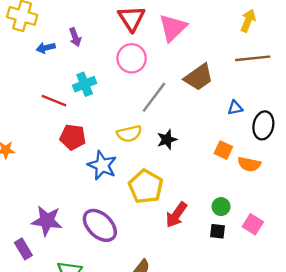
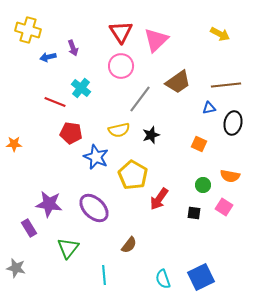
yellow arrow: (248, 21) -> (220, 34), turned 96
brown line: (253, 58) -> (226, 85), moved
cyan cross: (85, 84) -> (81, 88), turned -30
orange semicircle: (249, 164) -> (230, 176), moved
green circle: (221, 207) -> (203, 185), moved

